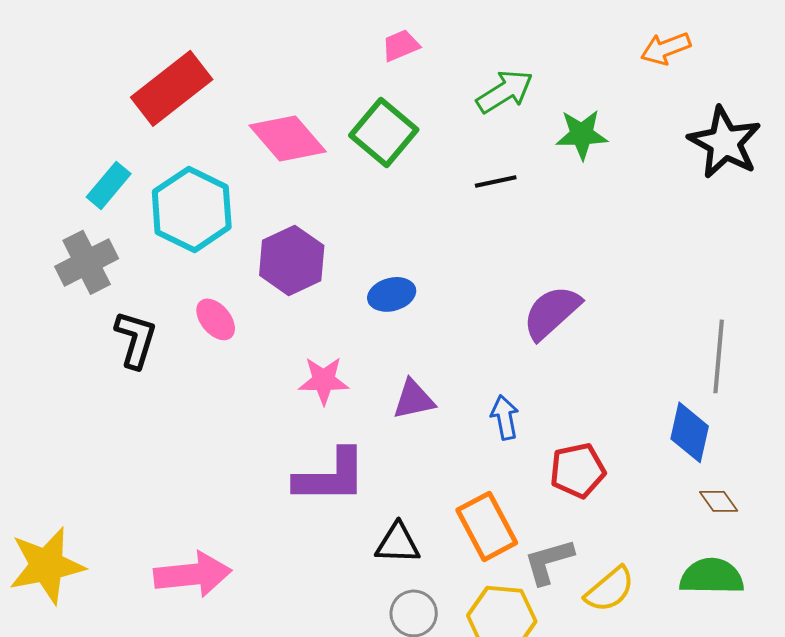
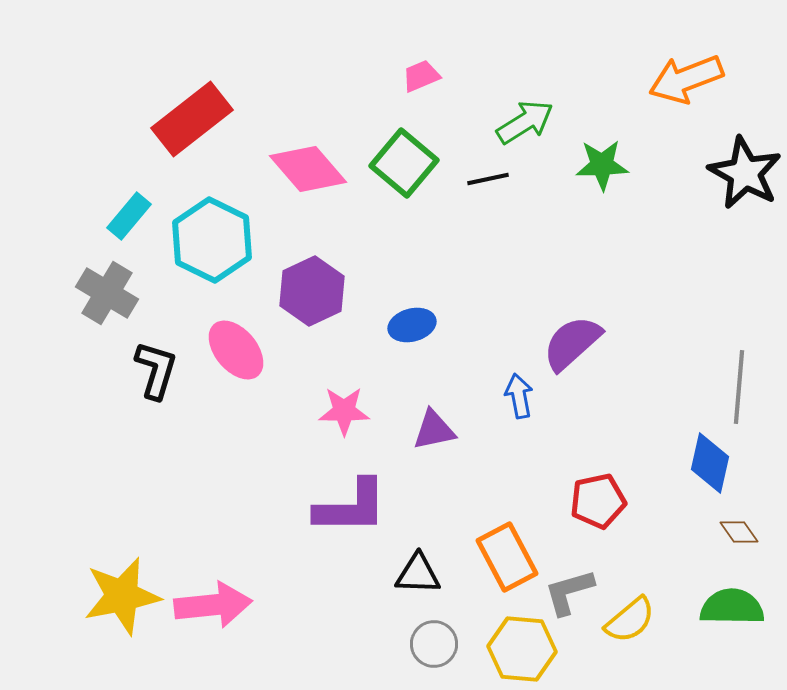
orange arrow: (666, 48) -> (686, 79), size x1.5
black line: (496, 181) -> (488, 179), moved
gray cross: (87, 262) -> (107, 293), turned -32
pink ellipse: (216, 319) -> (236, 350), size x1.4
blue arrow: (505, 417) -> (519, 396), moved
yellow star: (47, 565) -> (122, 596), moved

